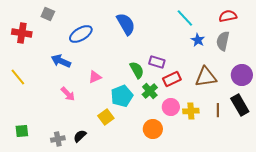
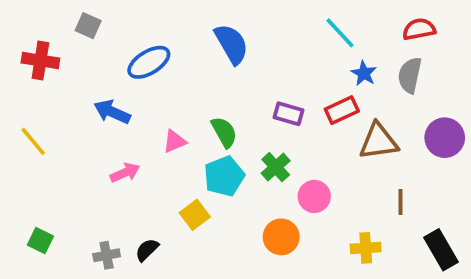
green semicircle: (137, 70) -> (224, 132), moved
red rectangle: (172, 79) -> (342, 110), moved
pink arrow: (68, 94) -> (125, 173), turned -70
black rectangle: (240, 105) -> (441, 250), moved
yellow cross: (191, 111) -> (366, 248), moved
green square: (22, 131) -> (40, 241), turned 32

